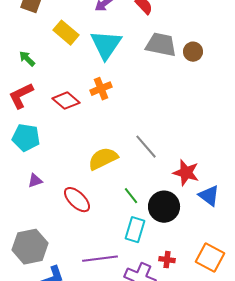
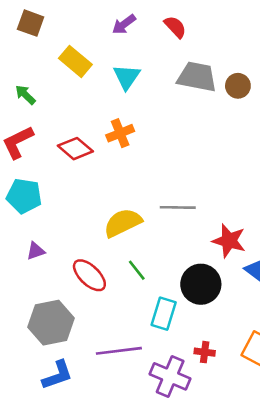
cyan triangle: (106, 45) -> (127, 77), size x0.7
gray line: (146, 147) -> (178, 207), turned -48
green line: (131, 196) -> (137, 270), moved
gray hexagon: (30, 247) -> (51, 323), moved

